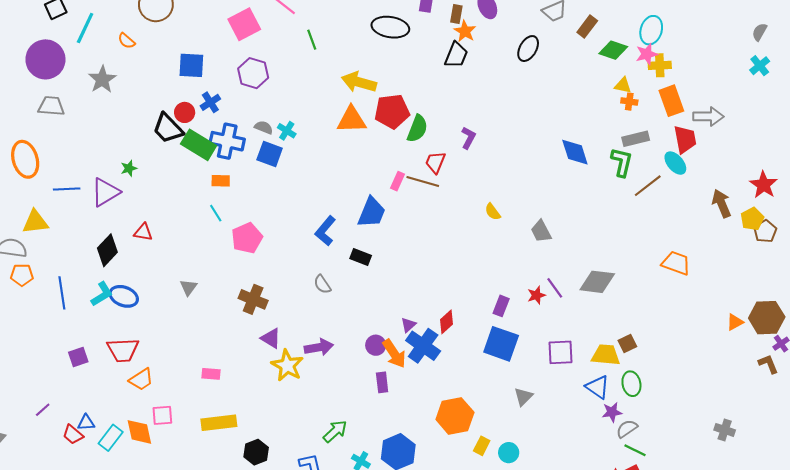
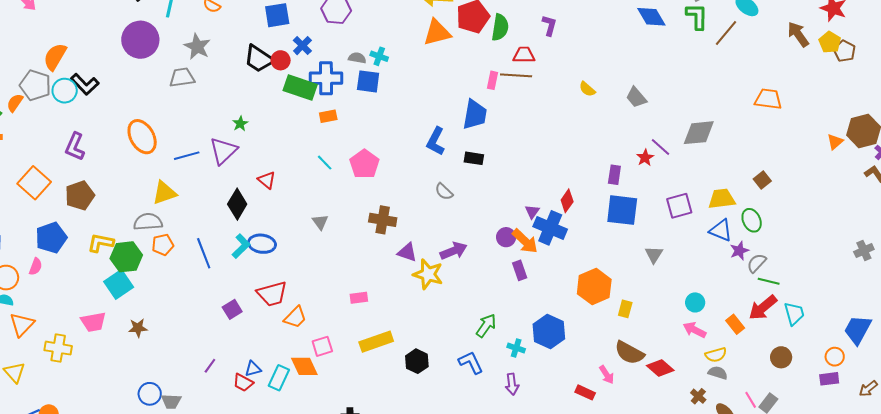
gray trapezoid: (51, 106) -> (182, 77), moved
black trapezoid: (168, 128) -> (259, 59), moved
red trapezoid: (435, 162) -> (524, 55), turned 80
cyan line: (216, 213) -> (325, 163), moved
red triangle: (143, 232) -> (267, 180), turned 42
brown square: (627, 343) -> (762, 180), moved
gray cross: (725, 430) -> (864, 251), moved, turned -30
cyan circle: (509, 453) -> (695, 302), moved

